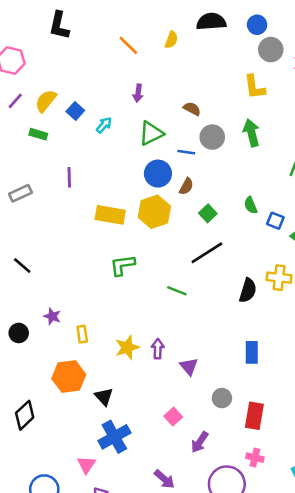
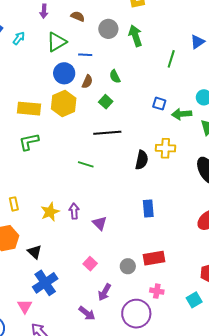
brown semicircle: (192, 109) -> (78, 16), moved
gray circle: (212, 137) -> (108, 29), moved
green semicircle: (251, 205) -> (115, 76), moved
black line: (207, 253) -> (107, 133), turned 32
green L-shape: (122, 265) -> (29, 142), moved
gray circle: (222, 398) -> (128, 266), moved
red rectangle: (254, 416) -> (154, 258), turned 75
purple arrow: (200, 442) -> (105, 292), moved

